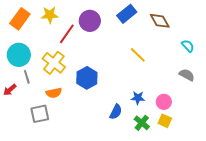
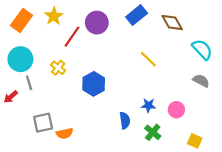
yellow star: (50, 15) -> (54, 16), turned -30
cyan semicircle: (188, 46) -> (202, 49), size x1.5
yellow cross: (54, 63) -> (58, 68), size x0.6
orange semicircle: (54, 93) -> (65, 133), moved
blue semicircle: (116, 112) -> (125, 120), turned -35
yellow square: (165, 121) -> (195, 141), moved

